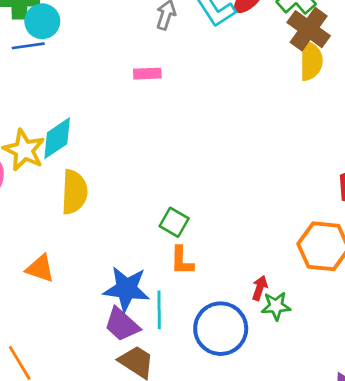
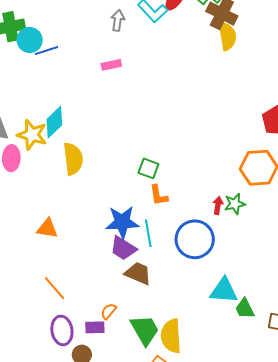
blue line: (28, 46) -> (46, 51), moved
orange triangle: (40, 268) -> (47, 228), moved
green star: (276, 306) -> (235, 204), moved

